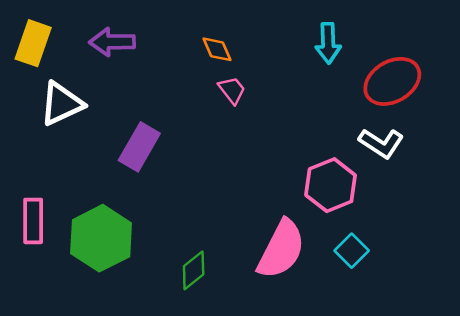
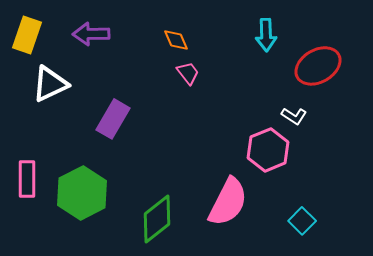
white L-shape: (381, 143) -> (294, 116), moved, size x0.7
cyan square: (352, 251) -> (302, 221), moved
green diamond: (194, 270) -> (157, 219), size x1.5

